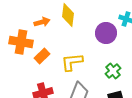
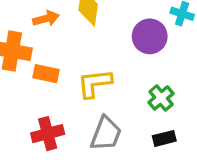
orange rectangle: (42, 56) -> (46, 74), turned 56

